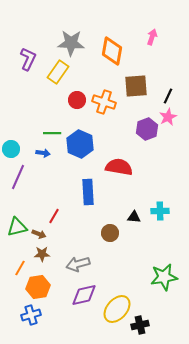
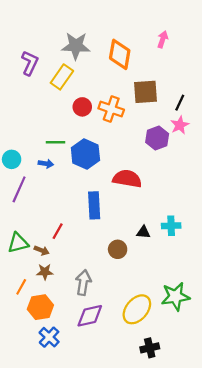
gray arrow: (78, 264) -> (83, 283), turned 115
yellow ellipse: (117, 309) -> (137, 309), moved
blue cross: (31, 315) -> (49, 337), moved, turned -30

